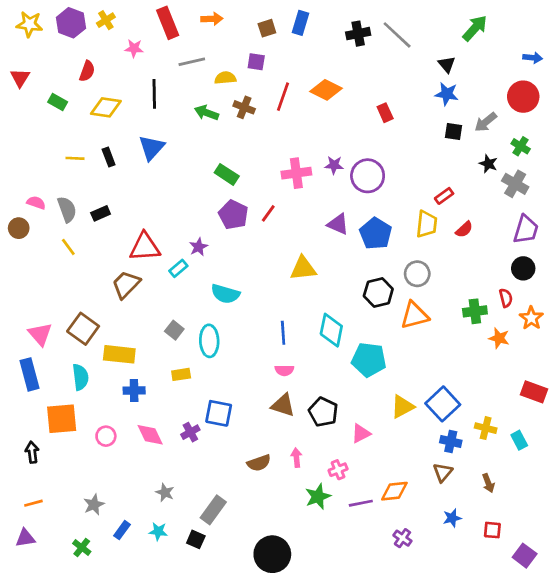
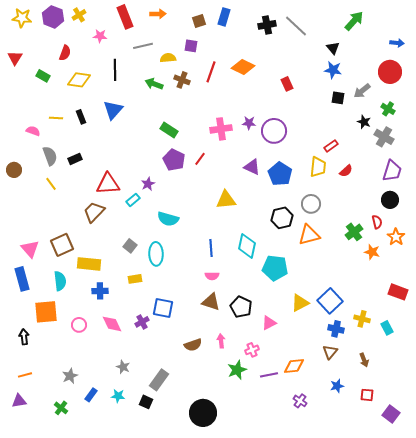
pink semicircle: (36, 203) -> (33, 131), moved
green cross: (475, 311) -> (354, 232), turned -30
brown square: (83, 329) -> (62, 245), turned 30

